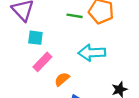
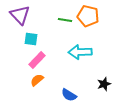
orange semicircle: (62, 79) -> (37, 80), moved

